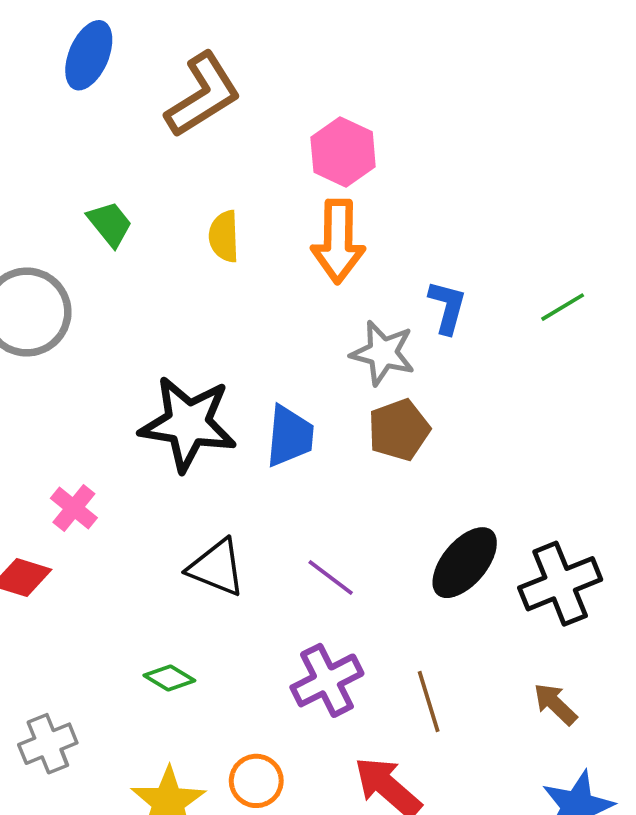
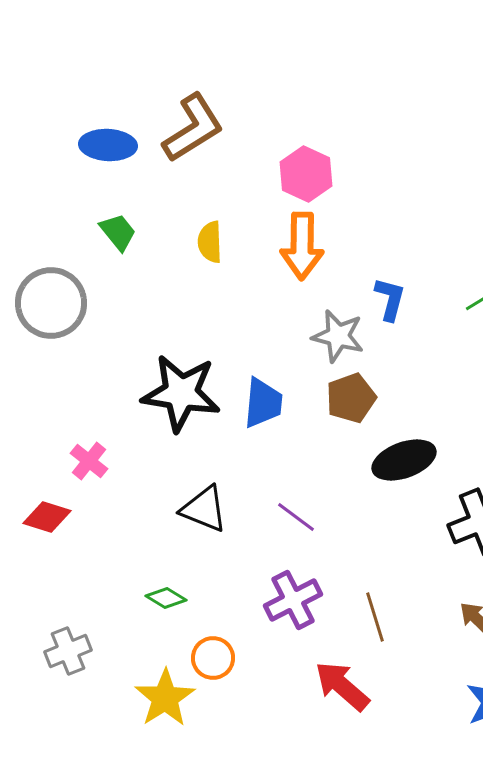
blue ellipse: (89, 55) -> (108, 145), moved, turned 70
black ellipse: (465, 563) -> (404, 460), moved, turned 30
orange circle: (256, 781) -> (213, 658), moved

